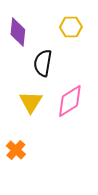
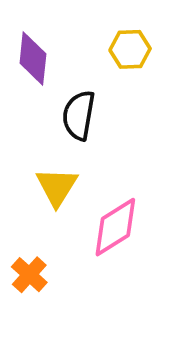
pink diamond: (70, 101) -> (115, 227), moved

